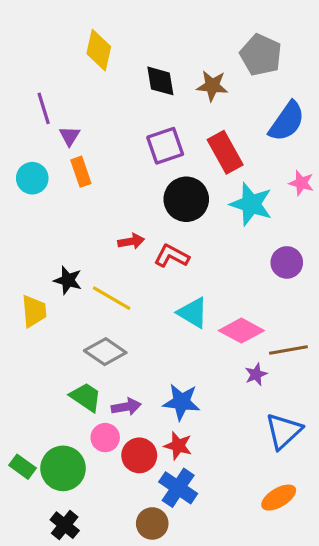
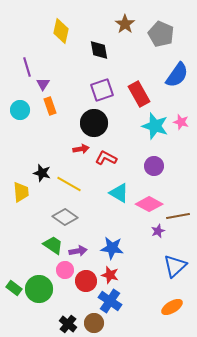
brown star: (212, 86) -> (125, 24), moved, turned 30
pink star: (301, 183) -> (181, 122), moved
black circle: (186, 199) -> (94, 123), moved
purple circle: (287, 262) -> (154, 166), moved
black cross: (65, 525) -> (68, 324), moved

